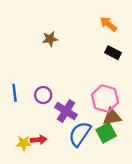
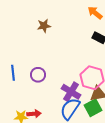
purple cross: (66, 111) -> (71, 92), moved

